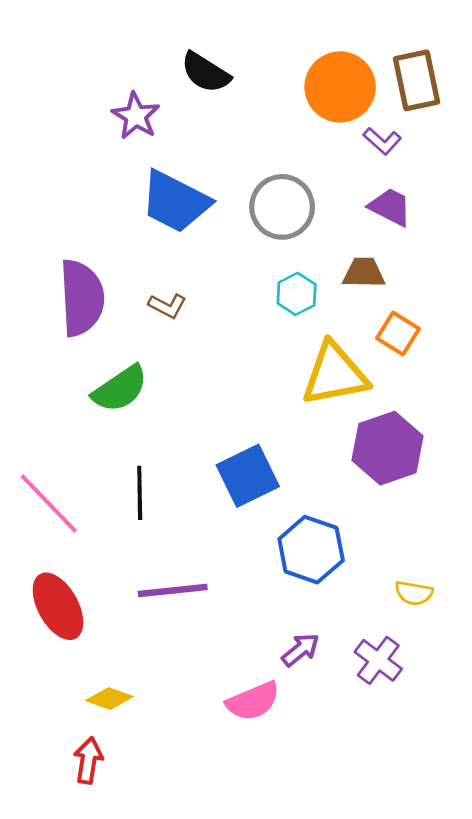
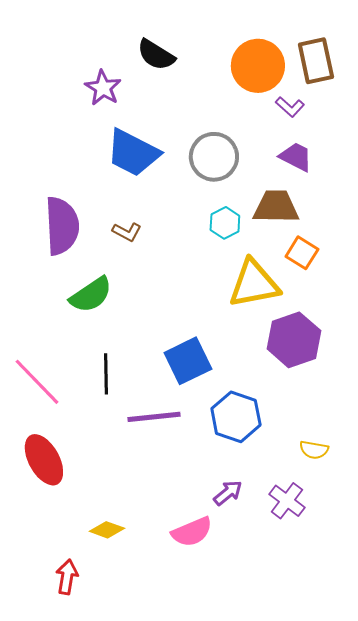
brown trapezoid: (364, 273) -> (276, 207), size x1.4
purple line: (173, 590) -> (154, 417), moved
yellow diamond: (109, 699) -> (107, 530), moved

